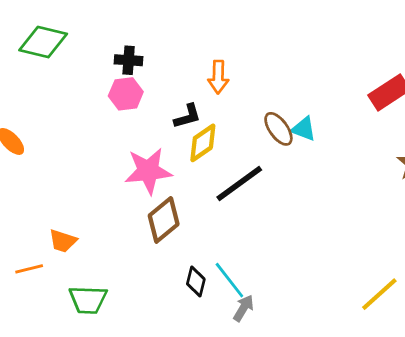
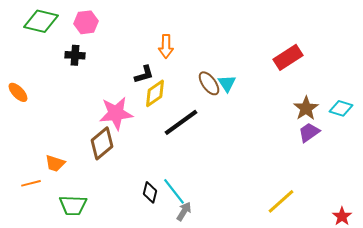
black cross: (129, 60) -> (75, 55), moved
pink hexagon: (126, 94) -> (86, 22), moved
cyan triangle: (304, 129) -> (227, 83), turned 36
brown diamond: (164, 220) -> (102, 143), moved

